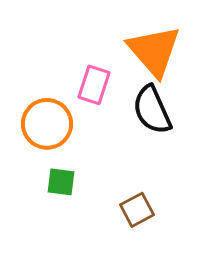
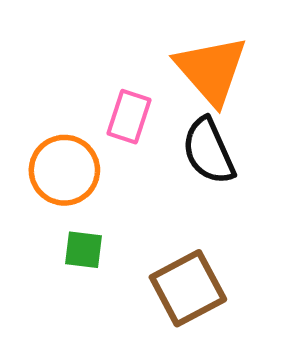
brown square: (137, 210) -> (188, 288), size x1.6

